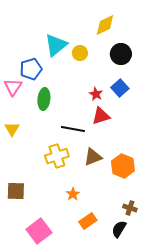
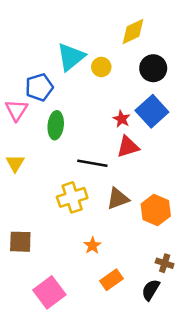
blue square: (120, 88) -> (152, 111), size x1.4

